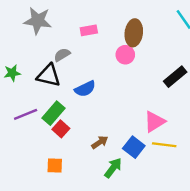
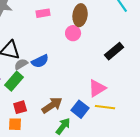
gray semicircle: (62, 55) -> (21, 64), moved
red square: (61, 129) -> (20, 107), moved, turned 32
brown arrow: (100, 142) -> (52, 105), size x1.5

